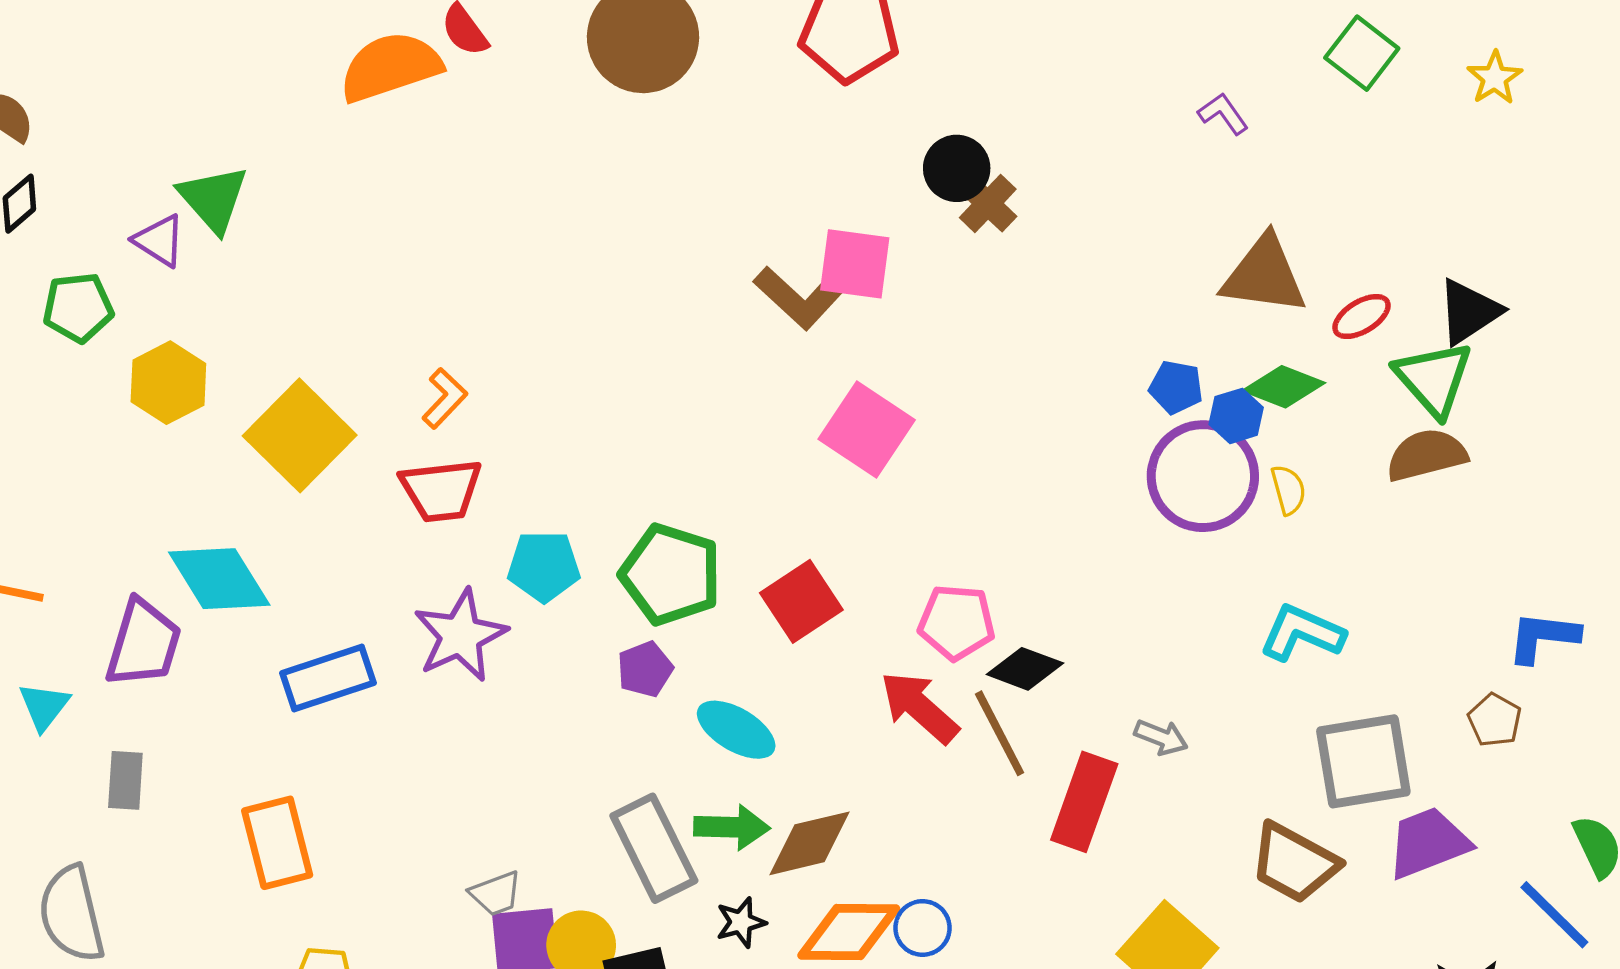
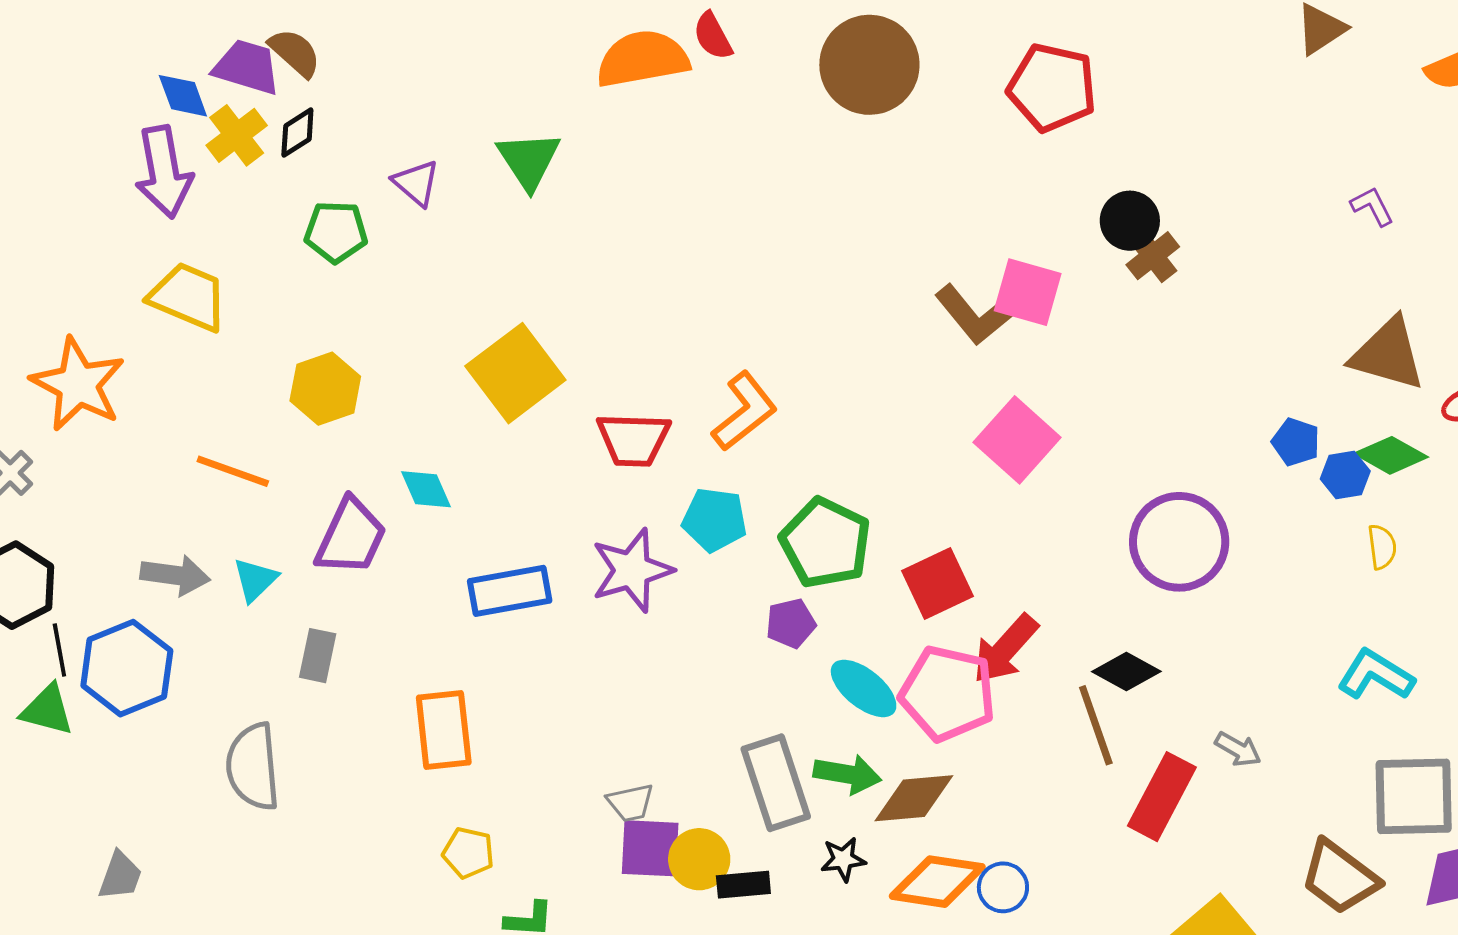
green triangle: (213, 199) -> (529, 160), moved
yellow hexagon: (168, 383) -> (325, 389), moved
orange L-shape: (444, 398) -> (745, 411), moved, size x1.5
purple circle: (1203, 476) -> (1179, 542), moved
cyan diamond: (219, 579) -> (426, 489), size x0.6
pink pentagon: (957, 622) -> (948, 693), moved, size x1.4
red arrow: (919, 707) -> (1005, 649), moved, turned -98

